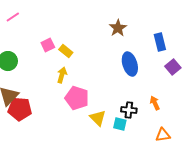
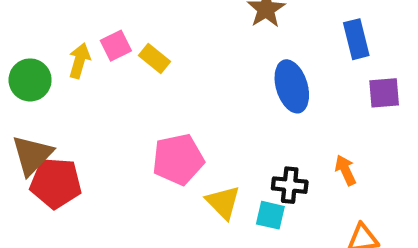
purple square: (173, 67) -> (384, 93), turned 35
yellow arrow: (62, 75) -> (79, 61), moved
pink pentagon: (77, 98) -> (178, 159), turned -30

